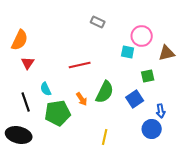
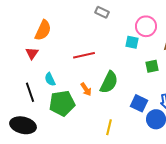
orange semicircle: (20, 40) -> (43, 30), moved
blue square: (135, 99) -> (139, 103), moved, turned -30

